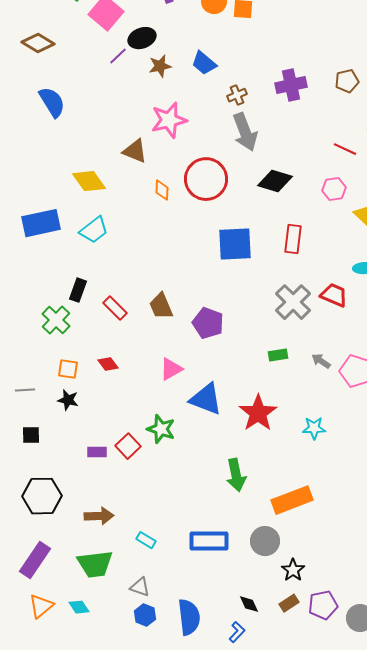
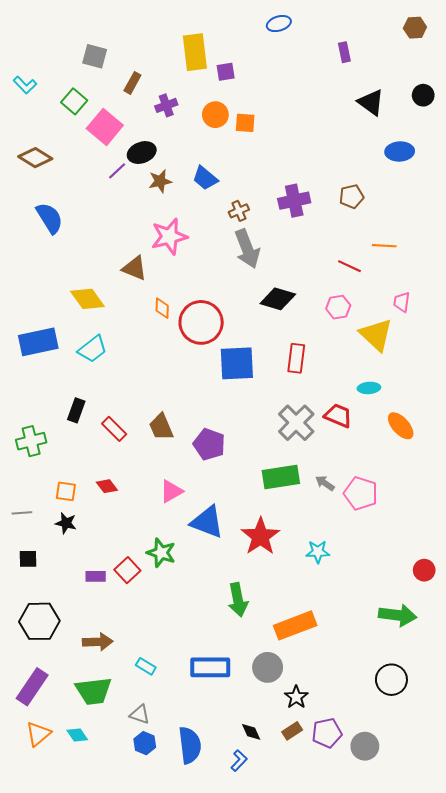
red circle: (206, 179) -> (201, 322), moved
green cross: (56, 320) -> (31, 441), moved, turned 32
green rectangle: (278, 355) -> (281, 477), size x1.8

